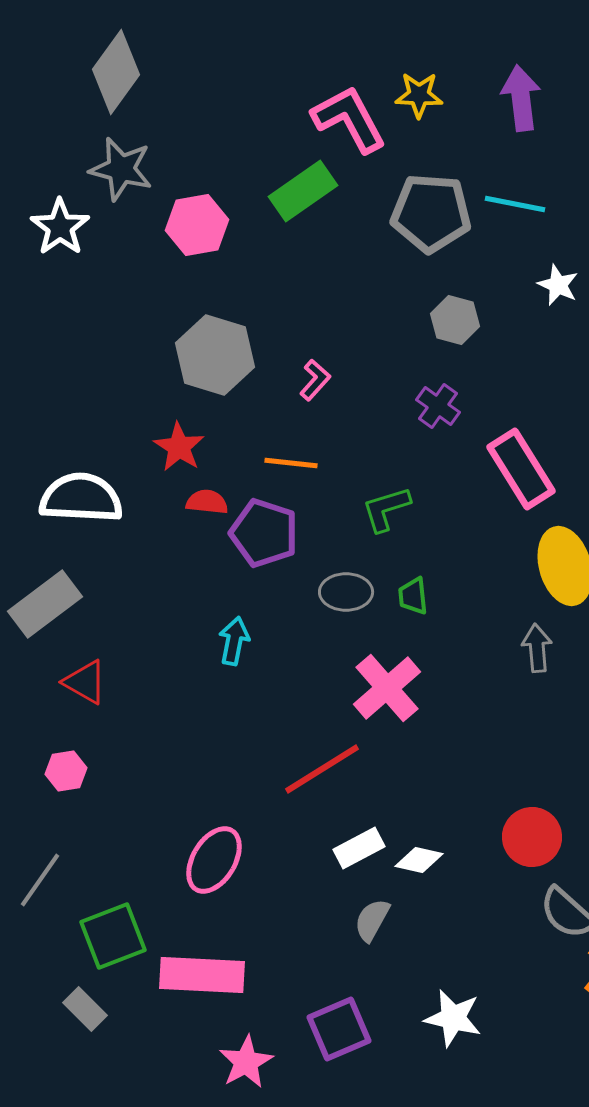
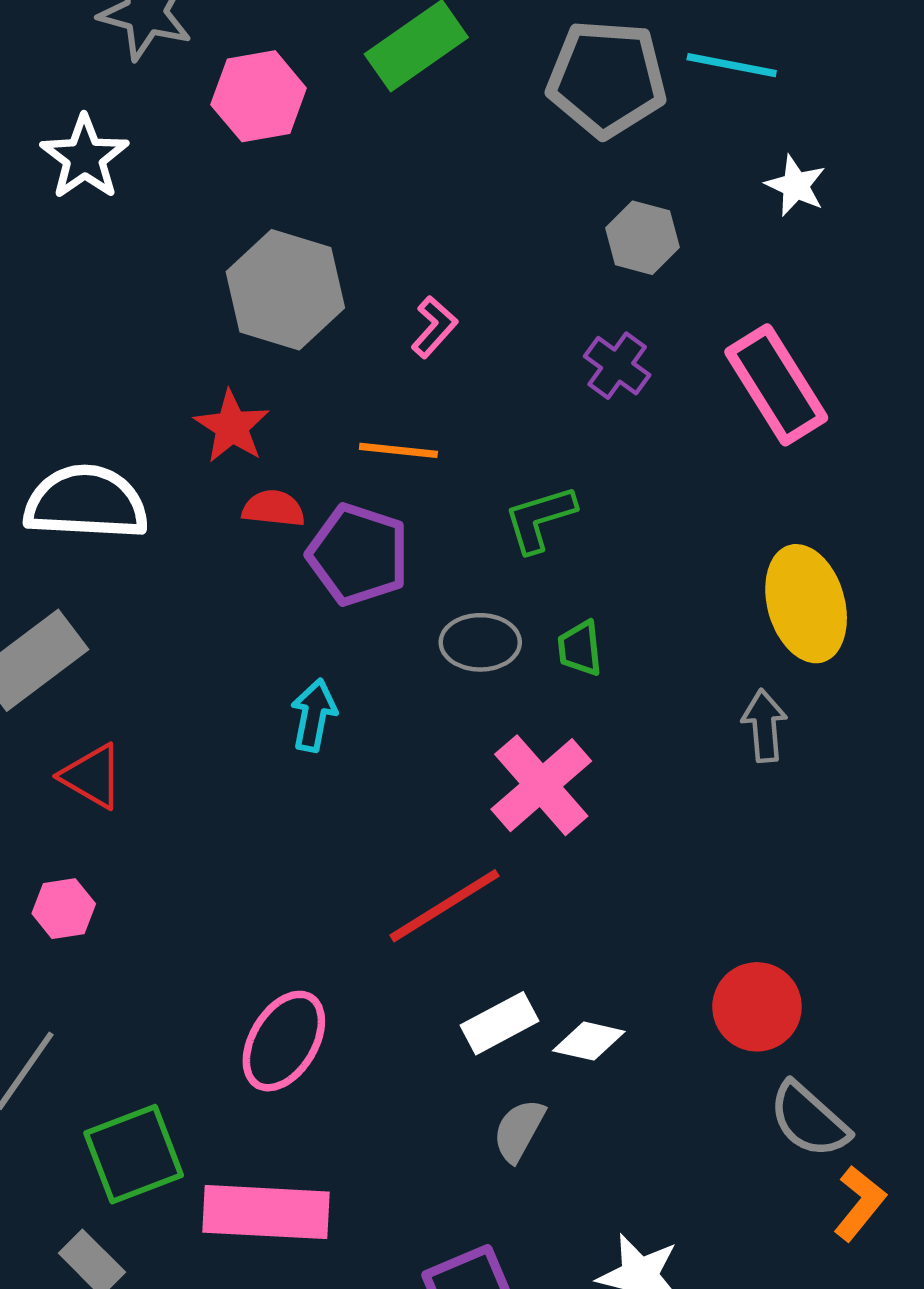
white star: (60, 227) -> (85, 157), moved
pink rectangle: (521, 469) -> (776, 385), moved

